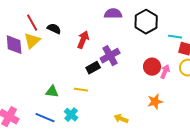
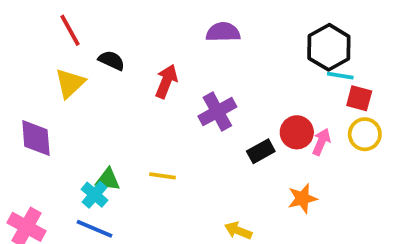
black hexagon: (146, 22) -> (329, 47), moved
red line: (32, 23) -> (70, 30), moved
purple diamond: (14, 45) -> (36, 138), moved
black rectangle: (93, 68) -> (261, 151), moved
cyan cross: (71, 115) -> (95, 195), moved

